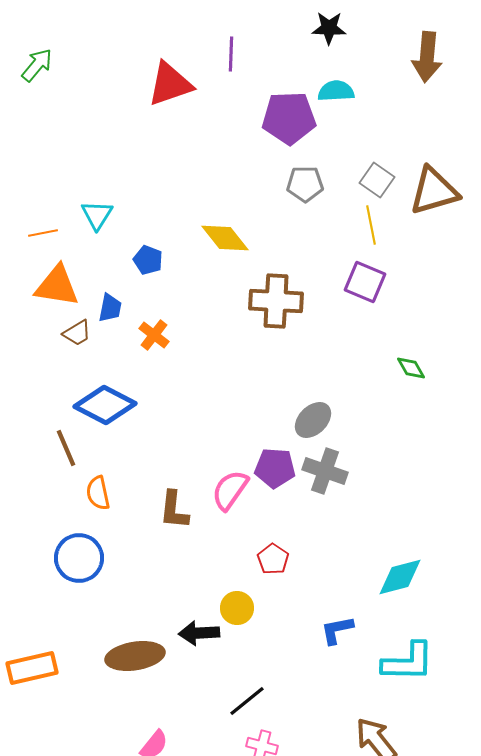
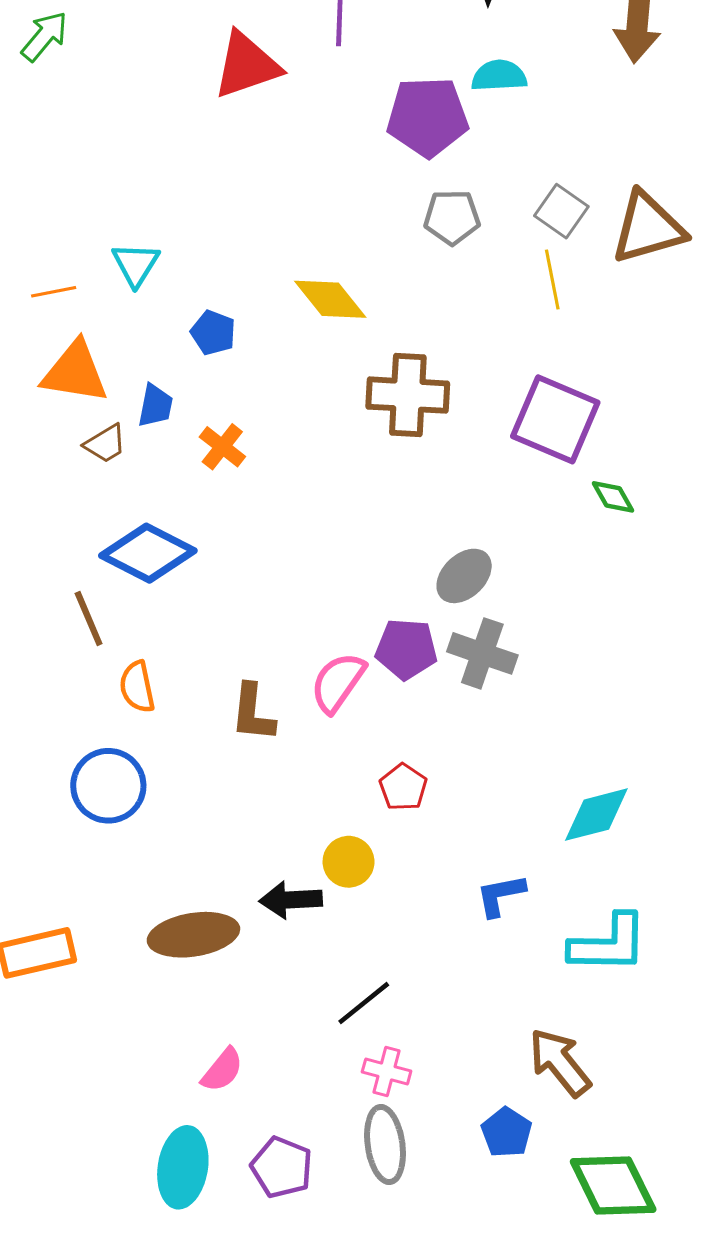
purple square: (365, 282) -> (555, 419), moved, size x1.4

